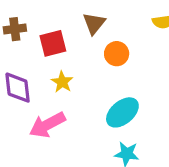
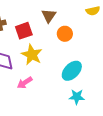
yellow star: (62, 82) -> (32, 55), size x1.5
pink arrow: (47, 125) -> (25, 83), size x0.7

